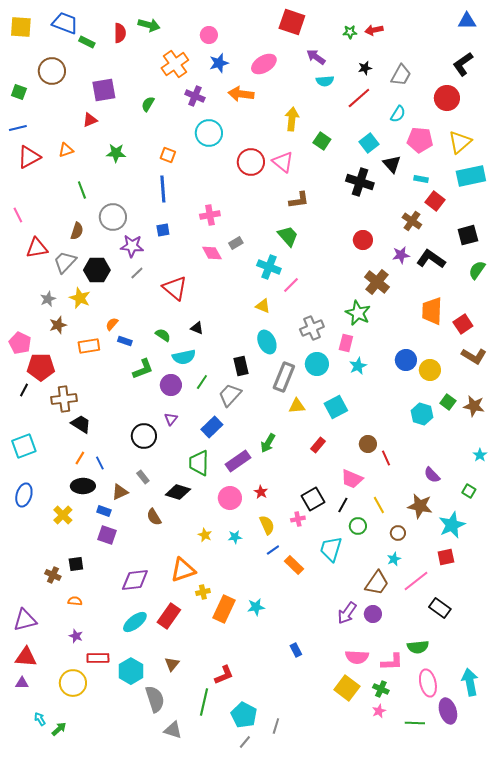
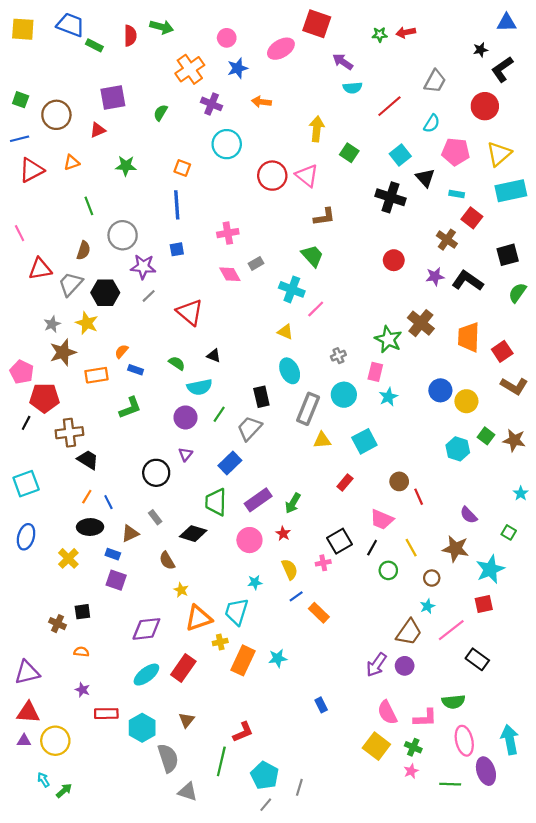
pink ellipse: (264, 64) -> (281, 49), moved
black star: (365, 68) -> (481, 50), moved
brown circle: (52, 71) -> (56, 115), moved
orange arrow: (241, 94) -> (261, 102), size x0.7
brown cross: (377, 282) -> (421, 323), moved
brown star: (58, 325) -> (63, 352), size x1.4
gray cross: (312, 328) -> (338, 356), size x0.6
green L-shape: (143, 369) -> (130, 408), moved
green arrow: (268, 443) -> (293, 503), moved
yellow star: (205, 535) -> (181, 590), moved
cyan trapezoid: (331, 549) -> (236, 612), moved
pink semicircle: (357, 657) -> (387, 713), turned 60
yellow circle: (73, 683) -> (55, 741), moved

